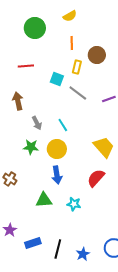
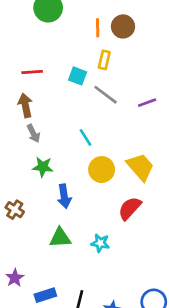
brown circle: (97, 55) -> (123, 26), moved
red line: (26, 66) -> (32, 72), moved
gray arrow: (37, 123) -> (33, 133), moved
yellow circle: (57, 149) -> (102, 170), moved
blue arrow: (57, 175) -> (64, 196), moved

